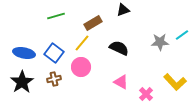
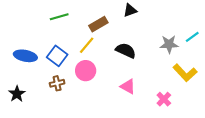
black star: (22, 82) -> (17, 94), moved, size x0.7
yellow L-shape: (175, 82) -> (185, 73), moved
pink cross: (146, 94) -> (164, 99), moved

